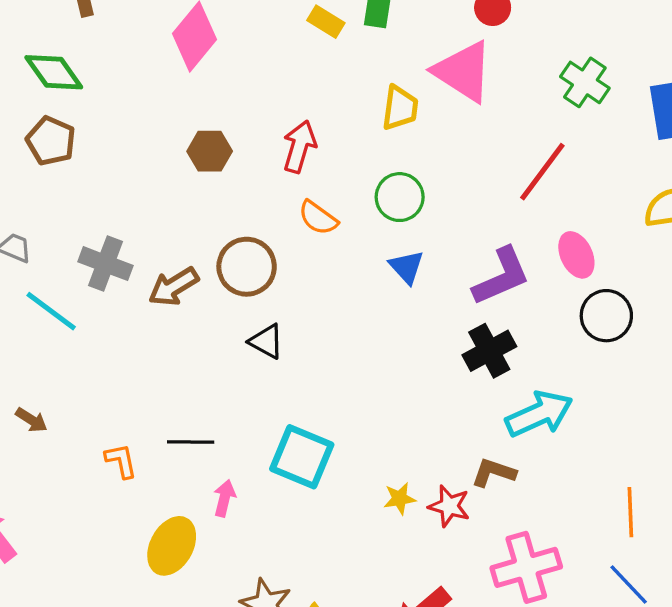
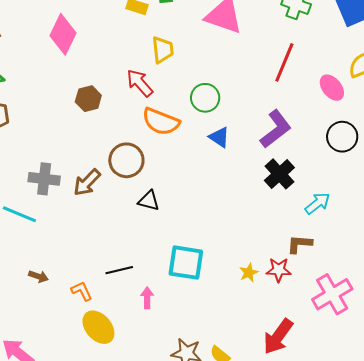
yellow trapezoid: (400, 108) -> (163, 50), moved
red arrow: (299, 147) -> (140, 83), turned -44
orange semicircle: (318, 218) -> (161, 122), size x1.5
pink ellipse: (576, 255) -> (332, 88), moved
cyan arrow: (539, 414) -> (317, 203), size x0.7
brown arrow: (32, 420) -> (38, 276), moved
yellow ellipse: (172, 546) -> (98, 327), moved, turned -56

